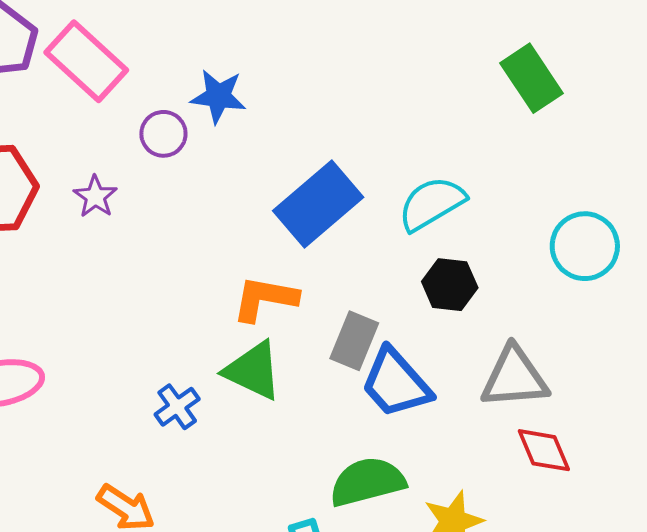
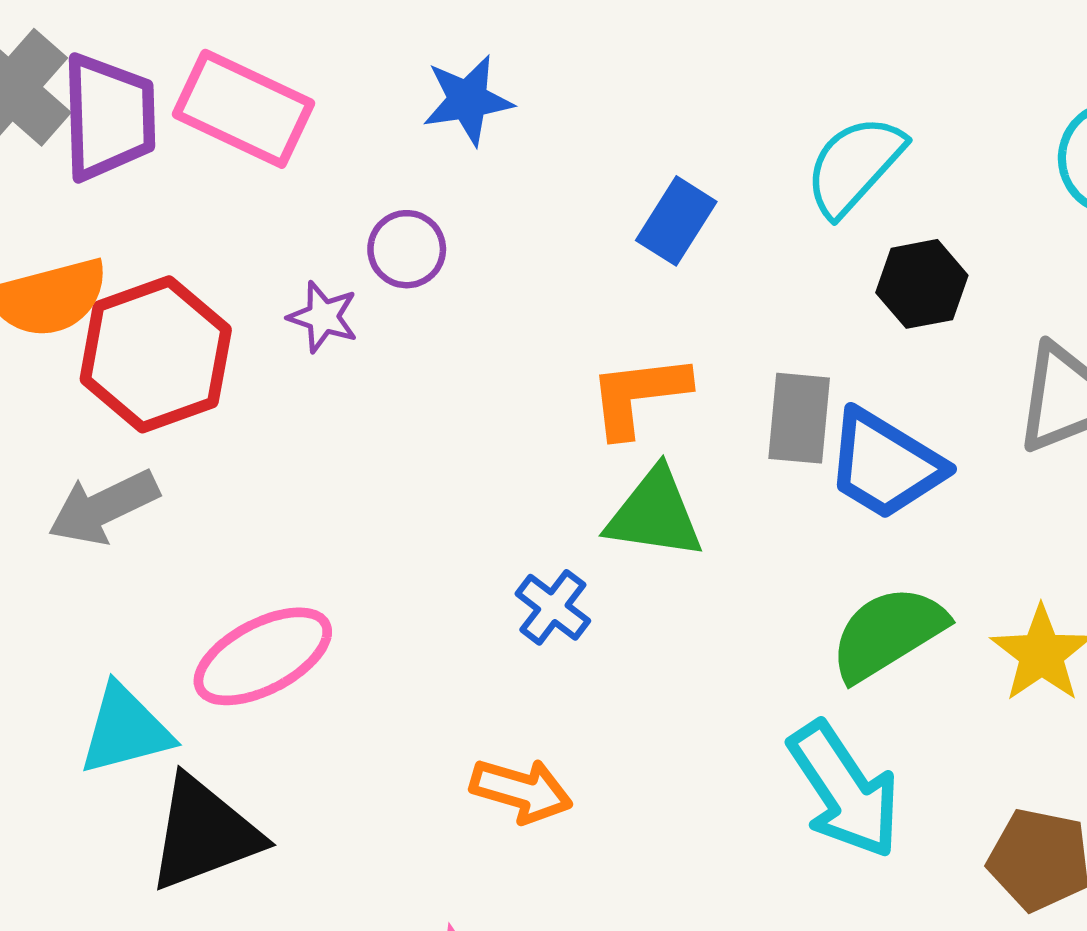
purple circle: (163, 134) -> (407, 249), moved
blue rectangle: (318, 204) -> (676, 221), size x0.6

